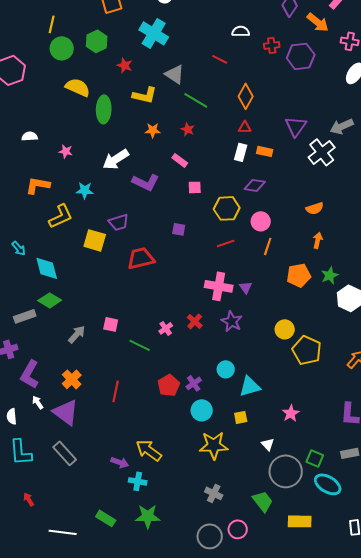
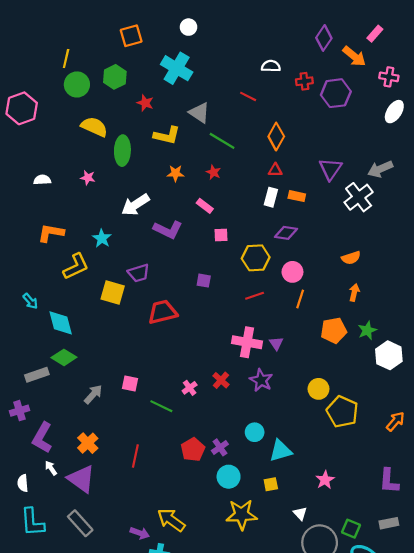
pink star: (66, 151) -> (88, 178), moved
cyan star: (85, 190) -> (102, 238), turned 30

